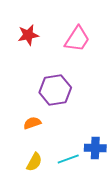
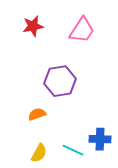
cyan line: (68, 159) -> (73, 150), turned 45

